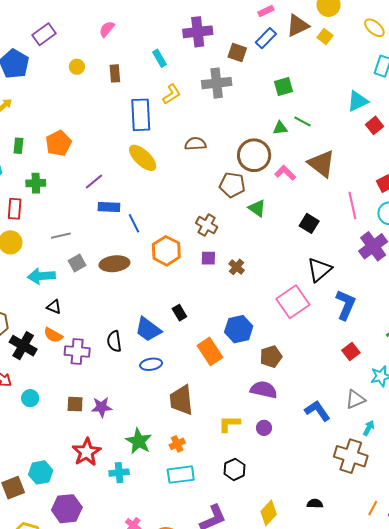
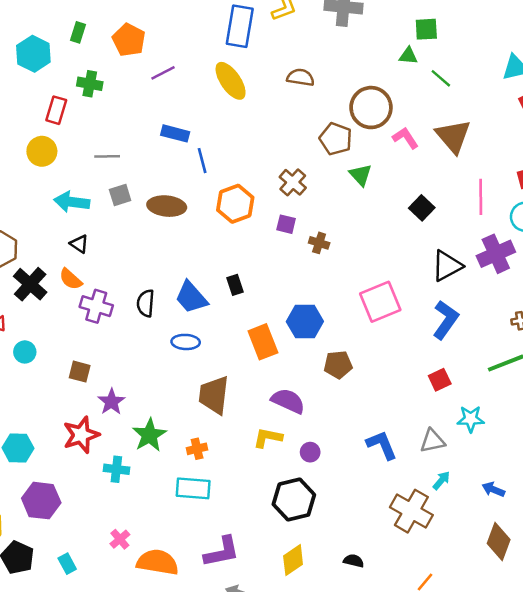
green triangle: (280, 128) -> (408, 56), moved
orange pentagon: (58, 143) -> (129, 40), turned -30
purple line: (94, 182) -> (163, 73), moved
brown cross: (237, 267) -> (319, 243), turned -35
black triangle: (319, 270) -> (447, 266), moved
purple semicircle: (264, 390) -> (288, 401), moved
purple star: (102, 407) -> (111, 402), moved, turned 30
black hexagon: (235, 469) -> (294, 500), moved, size x1.5

